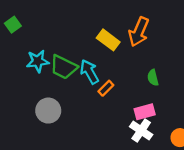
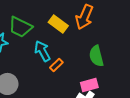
green trapezoid: (64, 67) -> (20, 27), moved
green semicircle: (153, 78) -> (96, 56), size x1.5

